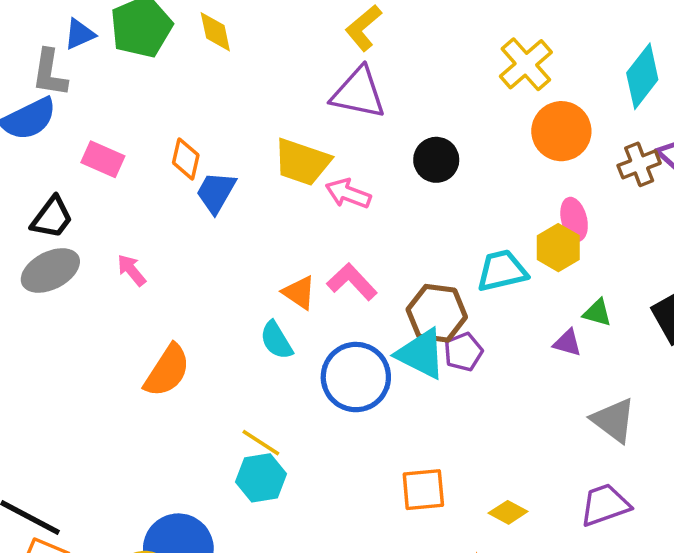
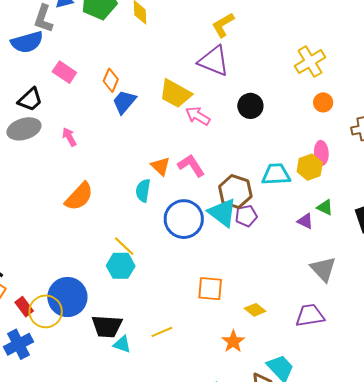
orange circle: (561, 131) -> (323, 102), size x0.6
cyan semicircle: (276, 340) -> (143, 191), turned 30

